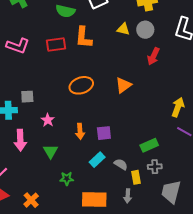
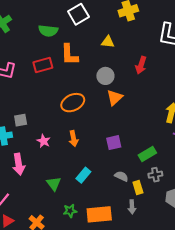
gray circle: (145, 30) -> (105, 76), moved
orange arrow: (80, 131) -> (74, 139), moved
purple square: (104, 133) -> (114, 143), moved
green triangle: (51, 151) -> (54, 184), moved
cyan rectangle: (97, 160) -> (83, 175), moved
green star: (67, 179) -> (70, 211), moved

